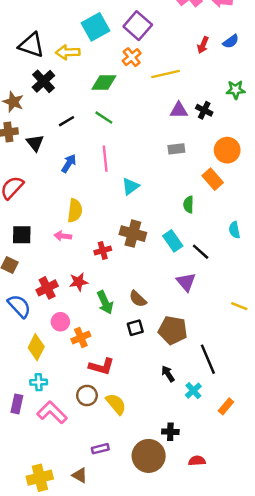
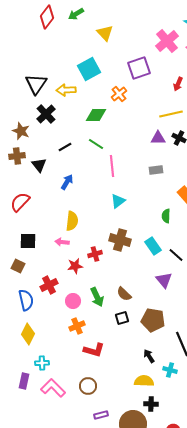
purple square: (138, 26) -> (139, 68), moved, turned 30
black triangle: (31, 45) -> (36, 84), turned 45
yellow line: (166, 74) -> (171, 114), moved
pink line: (105, 159) -> (112, 166), moved
red star: (79, 282) -> (75, 266), moved
blue semicircle: (19, 306) -> (26, 300), turned 30
pink circle: (60, 322) -> (73, 301), moved
yellow diamond: (36, 347) -> (28, 334), moved
cyan cross: (193, 391) -> (170, 370), turned -32
brown circle: (87, 395) -> (88, 386), moved
yellow semicircle: (116, 404) -> (144, 381), moved, turned -48
purple rectangle: (100, 449) -> (101, 415), moved

